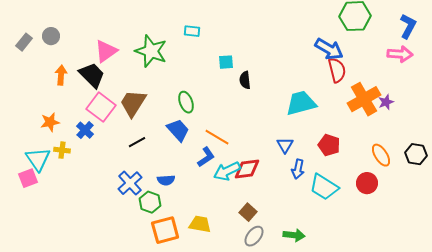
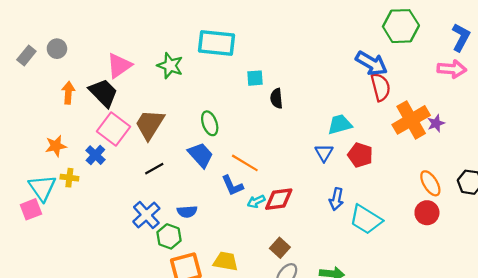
cyan rectangle: (192, 31) -> (216, 43), size x2.0
green star: (151, 51) -> (170, 66), size x0.7
cyan trapezoid: (301, 103) -> (340, 124), size x0.7
blue triangle: (285, 145) -> (324, 153), moved
red pentagon: (329, 145) -> (360, 155), moved
blue L-shape: (206, 157) -> (232, 186), turned 100
cyan arrow: (227, 171) -> (256, 201), size x0.6
red circle: (367, 183) -> (427, 213), moved

